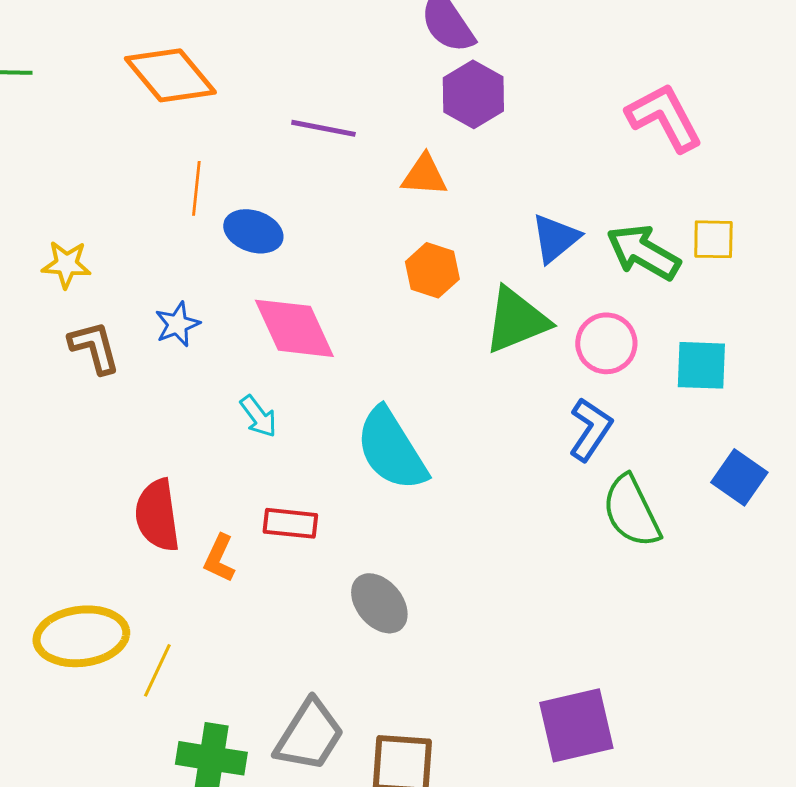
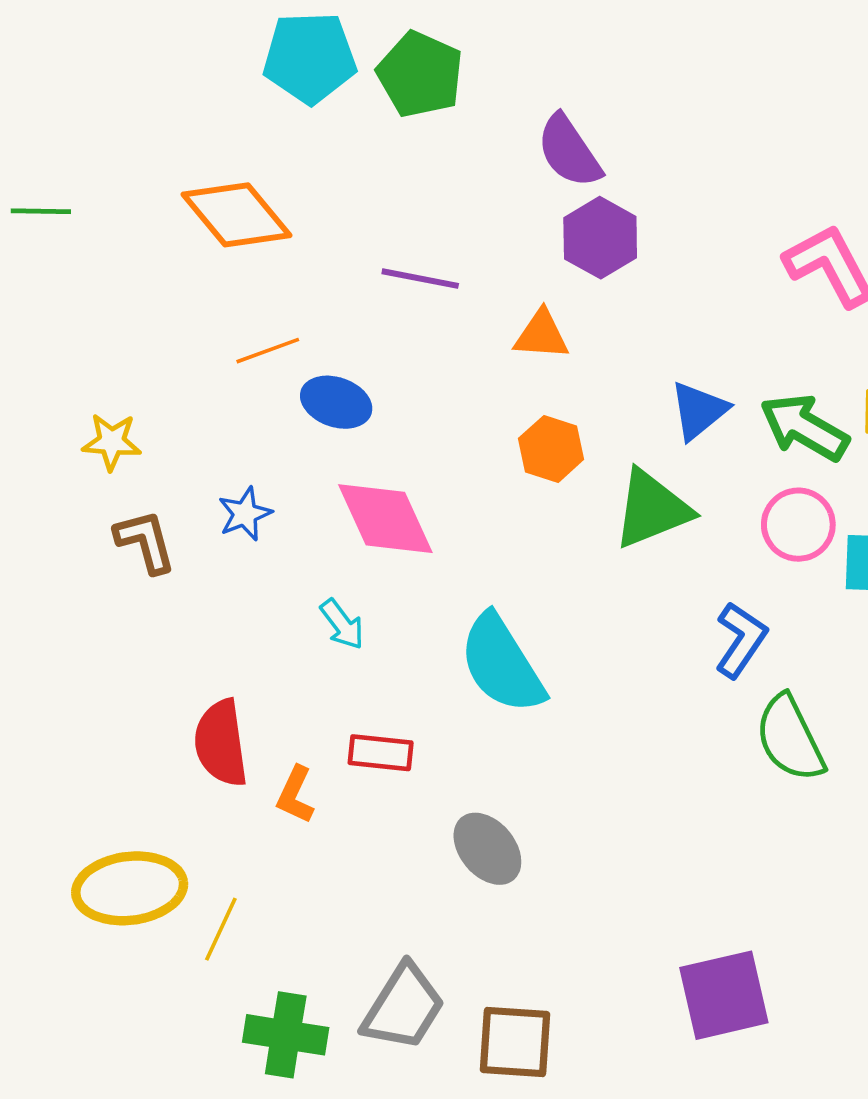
orange line: (196, 188) -> (268, 351), turned 64
pink circle: (606, 343) -> (798, 525), moved

